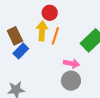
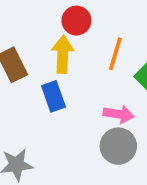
orange line: (55, 36) -> (115, 54), moved
blue rectangle: (21, 51) -> (53, 96), moved, turned -63

